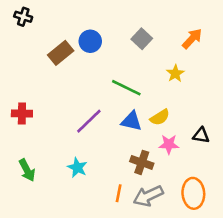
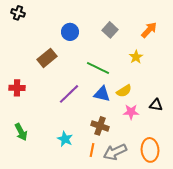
brown rectangle: (61, 53) -> (47, 58), moved
brown cross: (142, 162) -> (100, 126), moved
cyan star: (77, 168) -> (65, 139), moved

